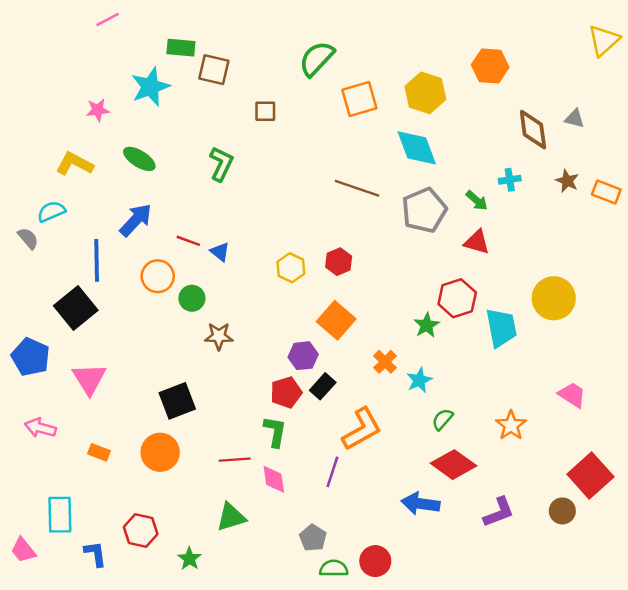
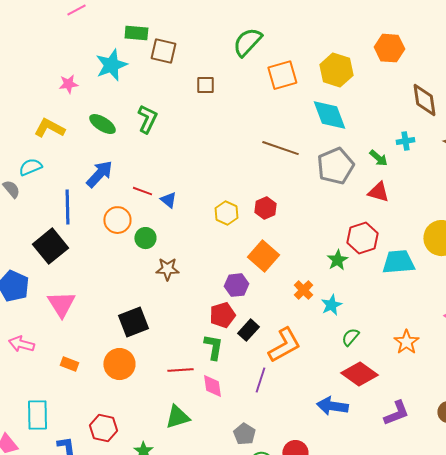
green L-shape: (221, 164) -> (147, 119), moved
cyan trapezoid: (501, 328) -> (398, 262), turned -84
black rectangle: (323, 386) -> (248, 330), moved

